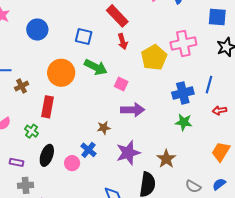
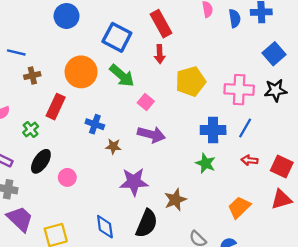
blue square: (217, 17) -> (274, 54), turned 30
blue square: (84, 37) -> (117, 37), size x1.4
pink cross: (183, 44) -> (239, 90), moved
blue cross: (88, 150) -> (95, 124), moved, turned -35

